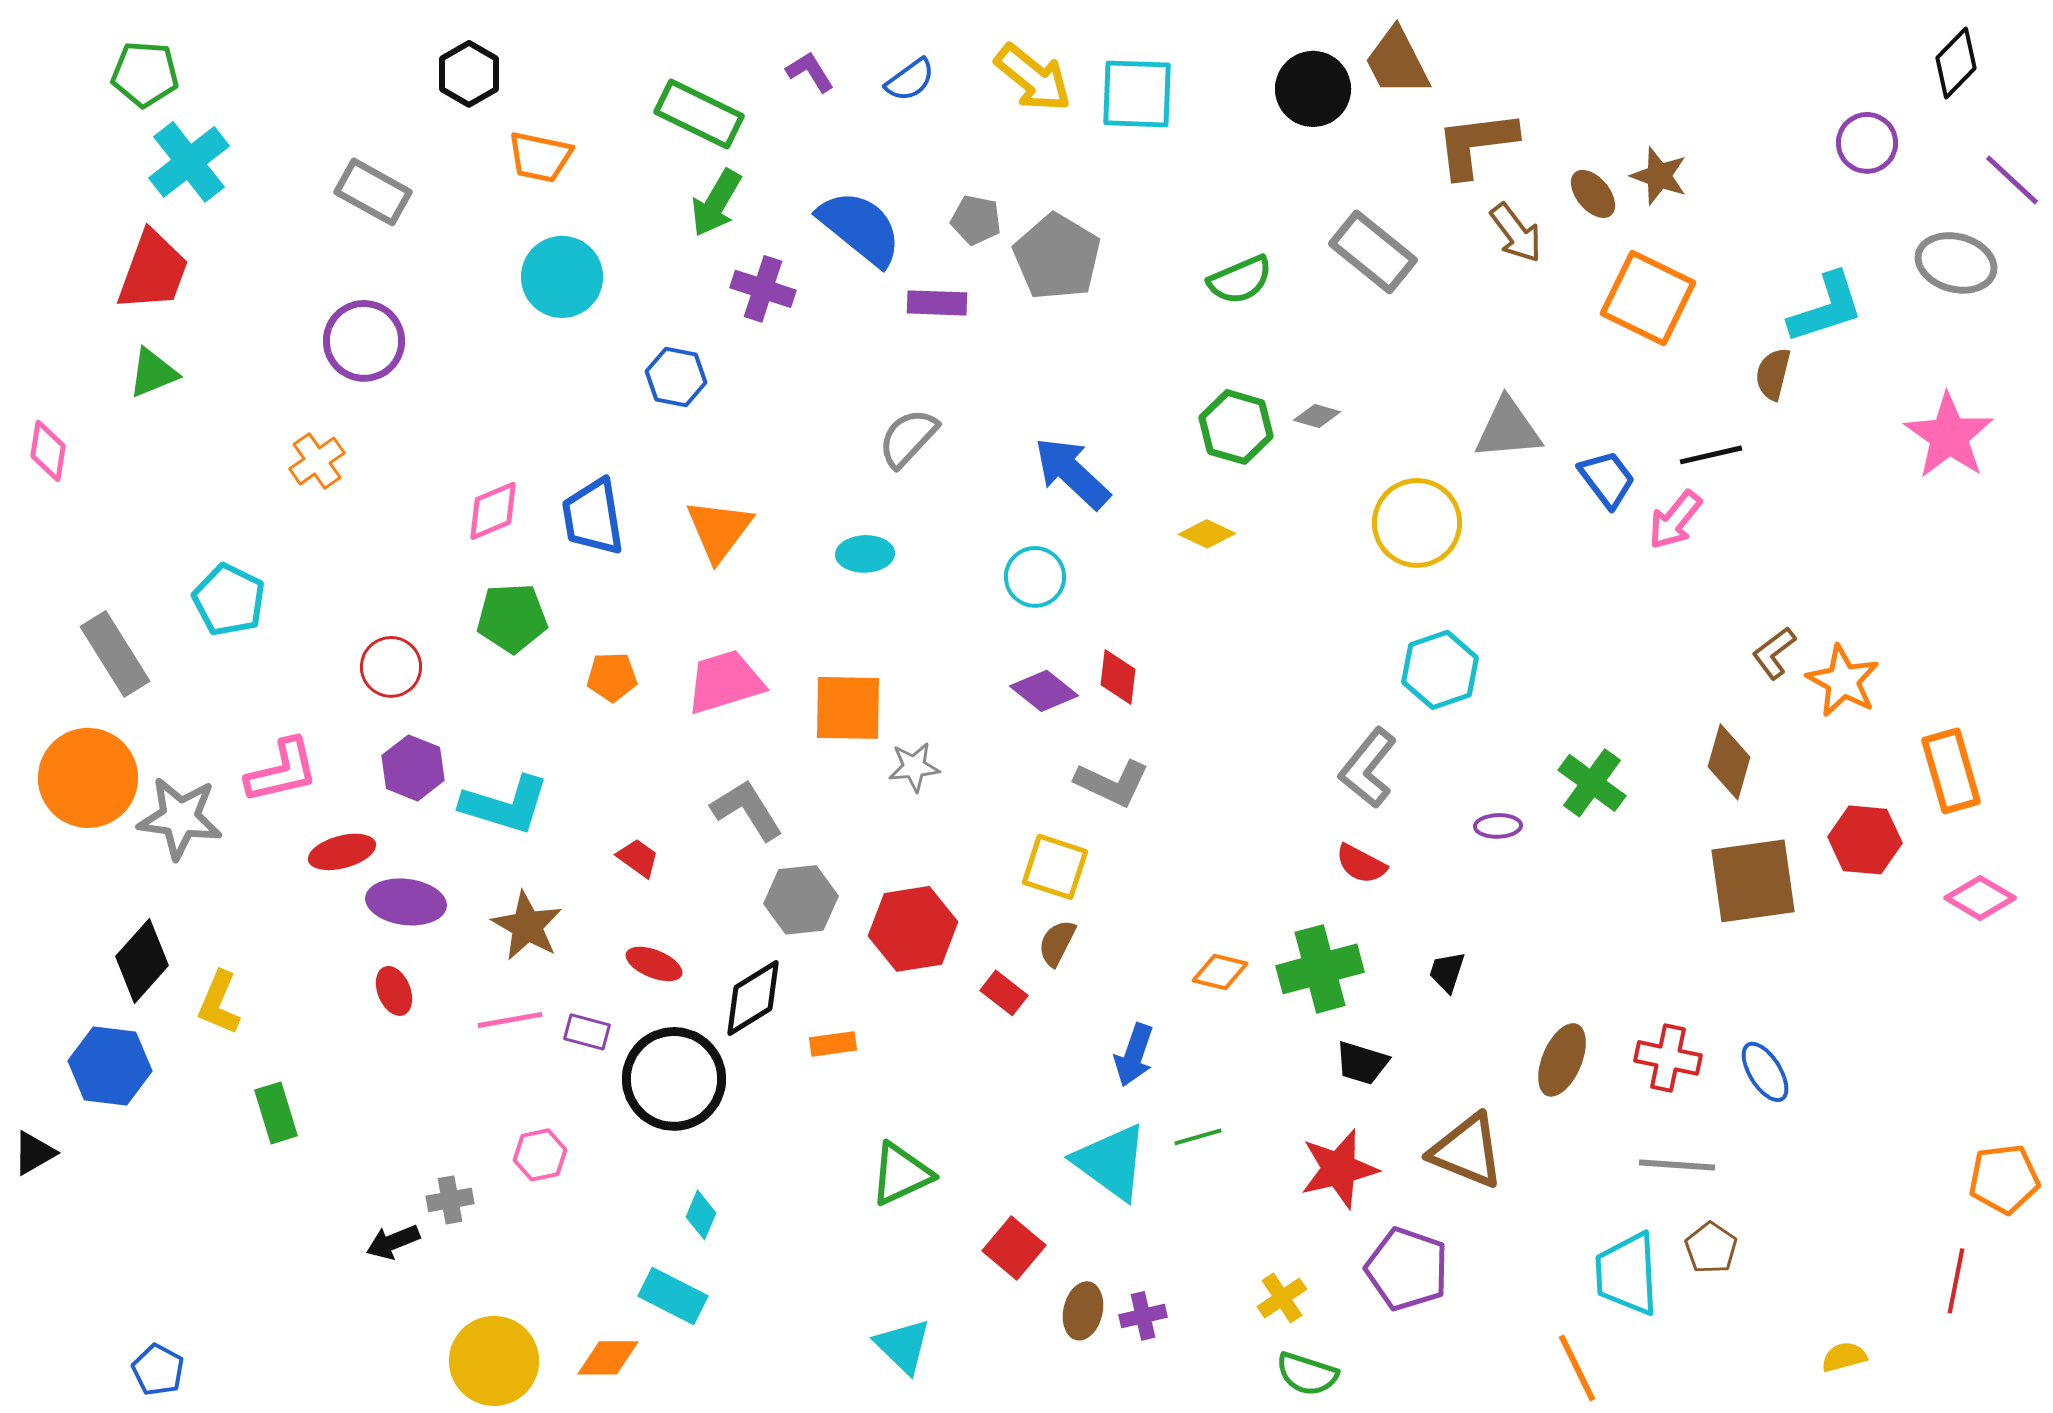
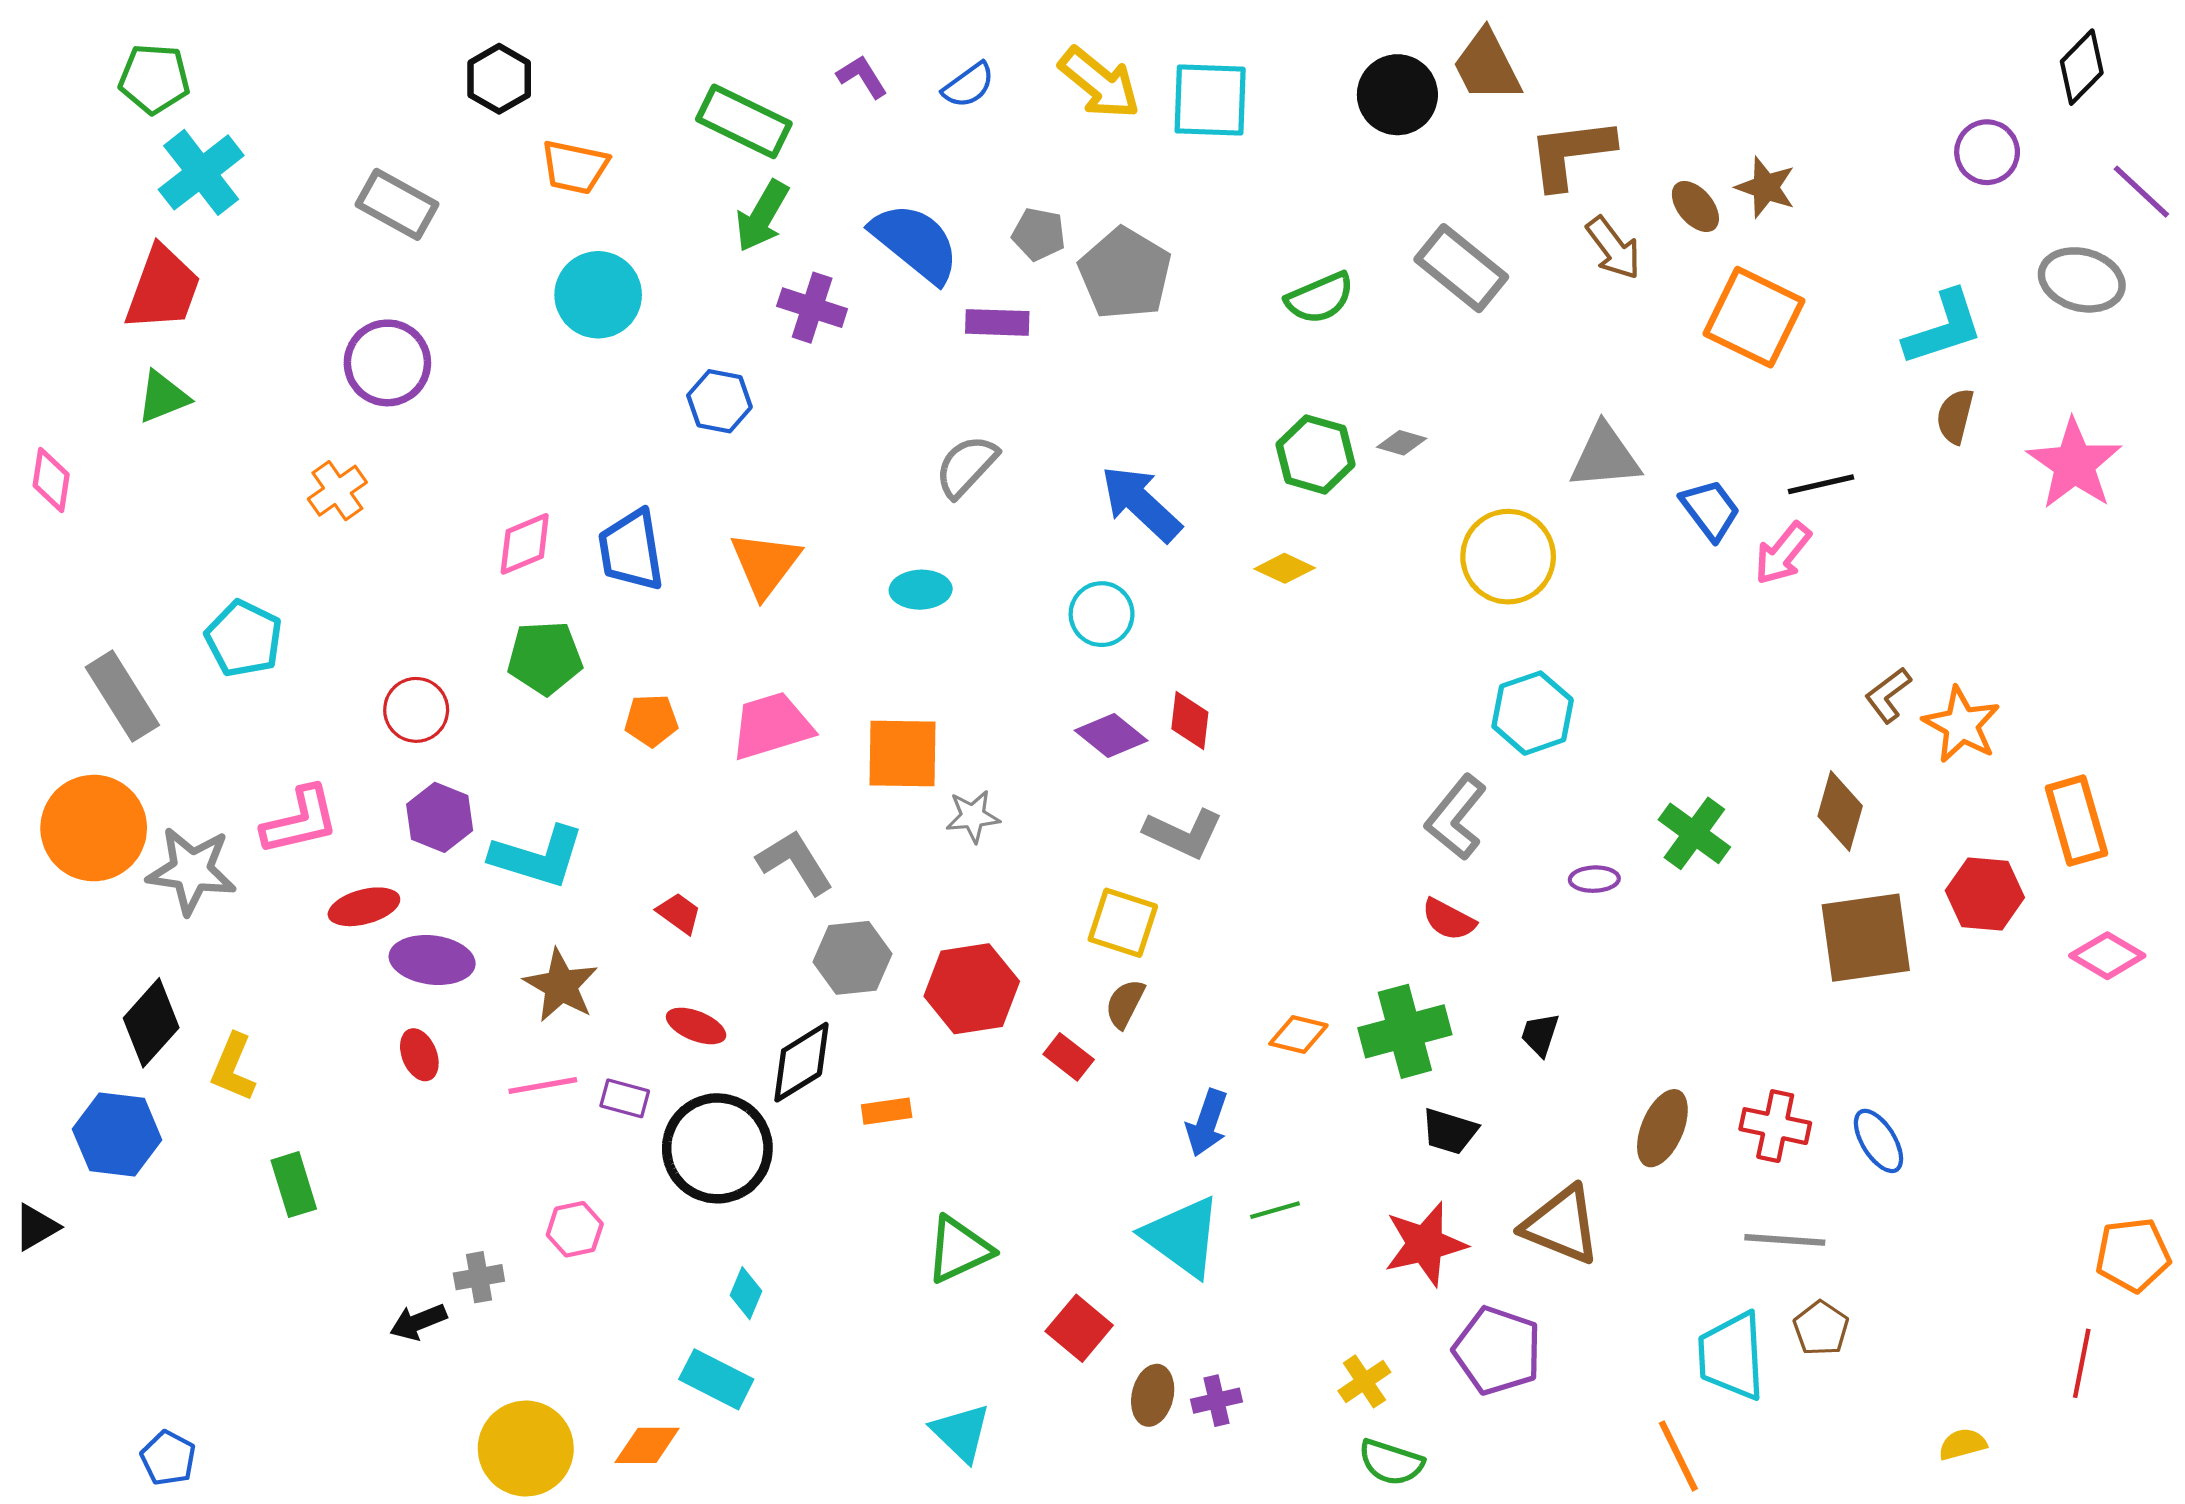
brown semicircle: (1773, 374) -> (1955, 416), moved

